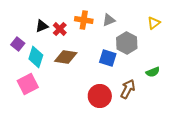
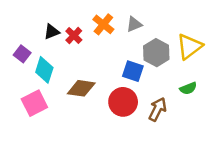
orange cross: (84, 20) -> (103, 24), turned 30
yellow triangle: (154, 23) -> (189, 47), moved, size x1.6
brown diamond: (66, 57) -> (81, 88), moved
red circle: (100, 96) -> (123, 102), moved

